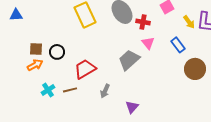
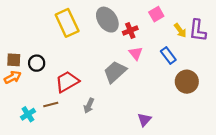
red cross: (143, 22) -> (130, 30), turned -32
cyan cross: (48, 90) -> (28, 114), moved
purple triangle: (132, 107) -> (144, 120), moved

